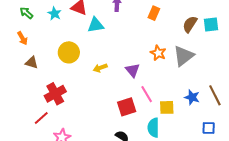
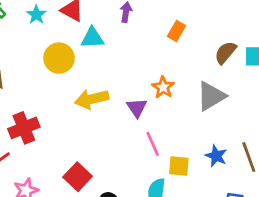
yellow circle: (69, 52) -> (59, 58), moved
orange star: (158, 53) -> (163, 87), moved
yellow arrow: (100, 68) -> (92, 99), size x1.6
red square: (127, 107) -> (78, 177), moved, turned -36

